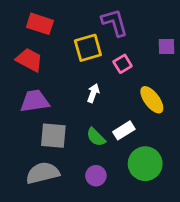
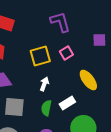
yellow square: (88, 48) -> (40, 56), moved
white arrow: (93, 93) -> (44, 84), moved
green semicircle: (96, 137) -> (46, 108), turned 56

